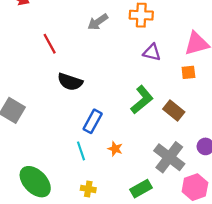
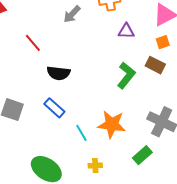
brown rectangle: (174, 110) -> (155, 65), moved
blue rectangle: (93, 121) -> (54, 108), moved, turned -65
orange star: (115, 149) -> (112, 124), size x2.0

